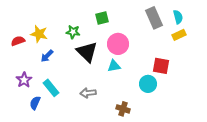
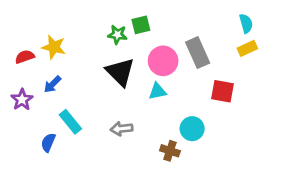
gray rectangle: (154, 18) -> (198, 53), moved
green star: (73, 32) -> (117, 35), moved
blue arrow: (47, 56) -> (52, 84), moved
purple star: (24, 80) -> (22, 100), moved
cyan circle: (148, 84) -> (192, 129), moved

